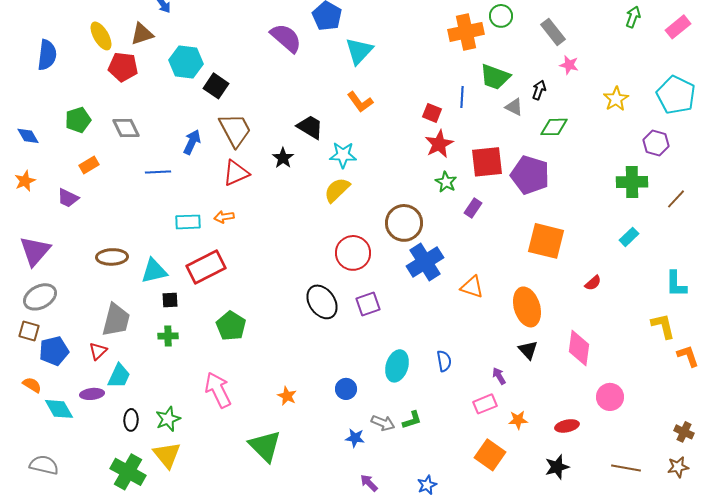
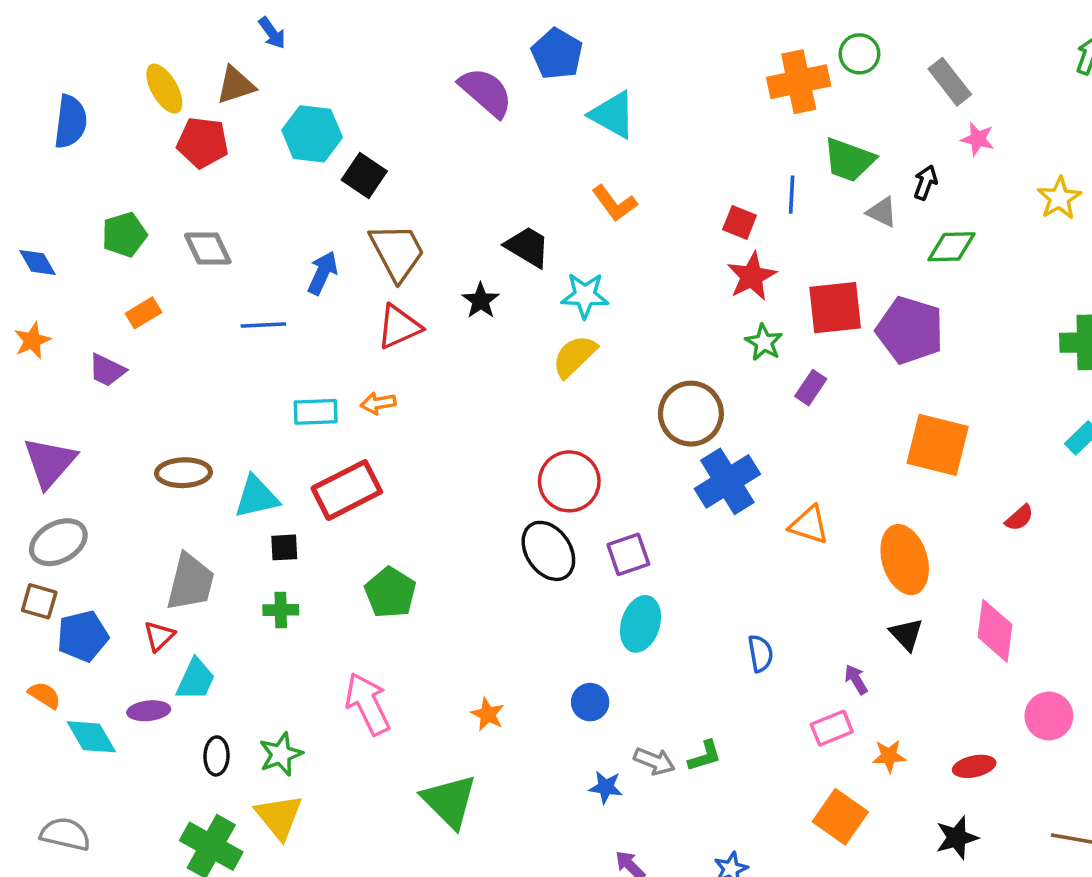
cyan triangle: (359, 51) -> (613, 115), turned -44
red circle: (353, 253) -> (569, 481), moved
cyan ellipse: (397, 366) -> (641, 624), moved

